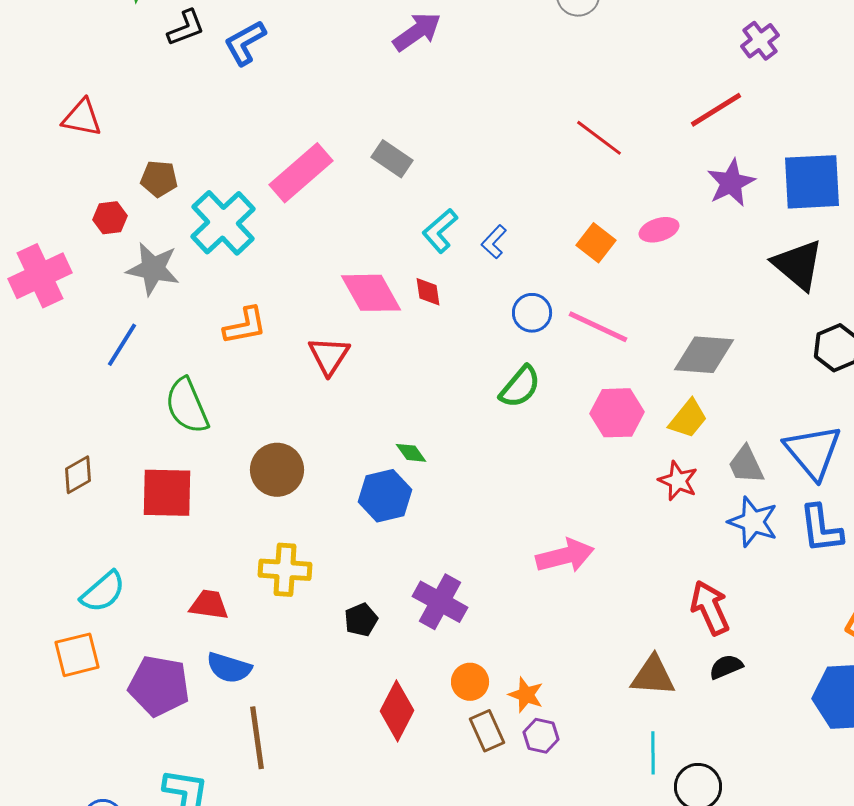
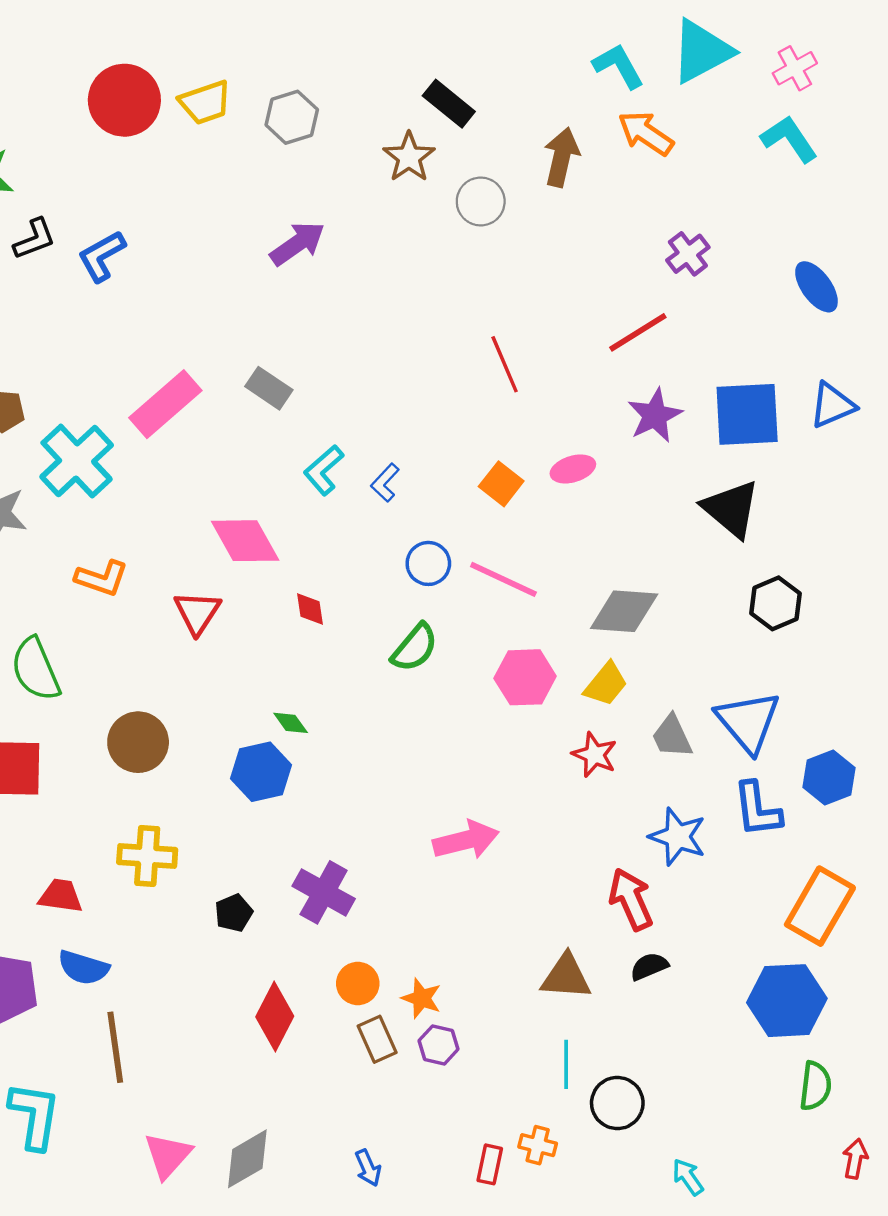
red line: (599, 138) -> (505, 364), turned 30
red diamond: (428, 292) -> (310, 609), moved
orange L-shape: (245, 326) -> (102, 578), turned 30
blue star: (753, 522) -> (678, 837), moved

